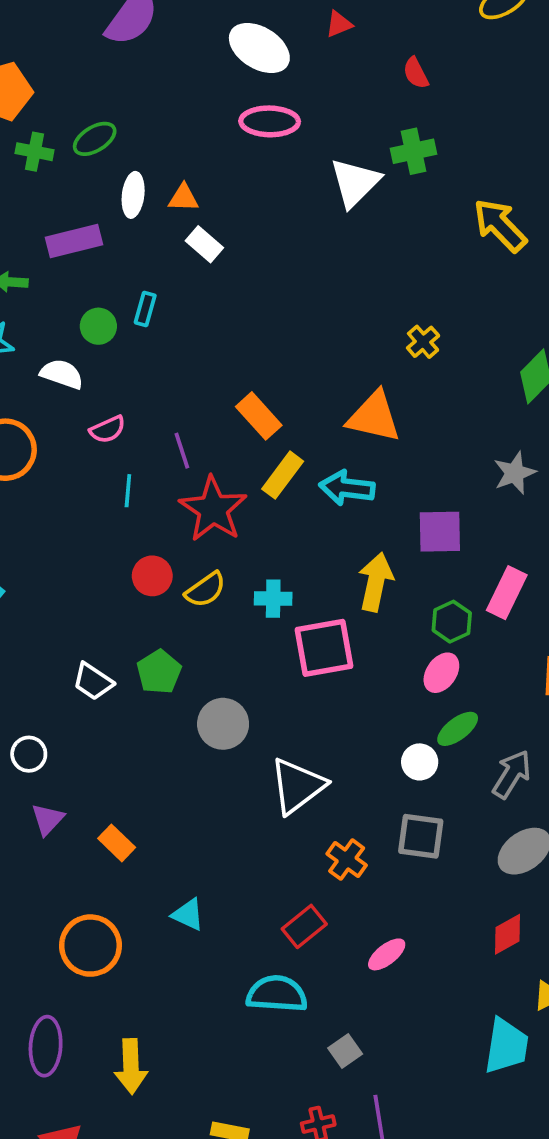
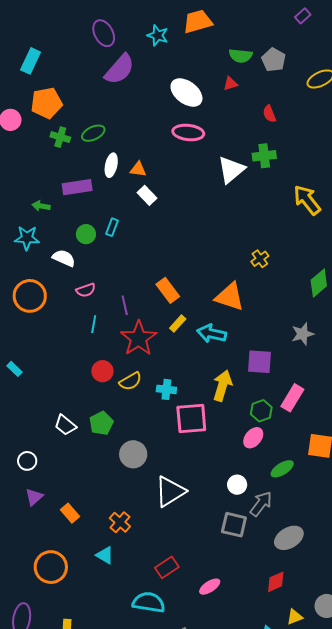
yellow rectangle: (283, 475) -> (178, 323), size x0.7
green ellipse: (458, 729) -> (282, 469), moved
gray arrow: (512, 774) -> (261, 504), moved
orange cross: (347, 860) -> (120, 522), moved

